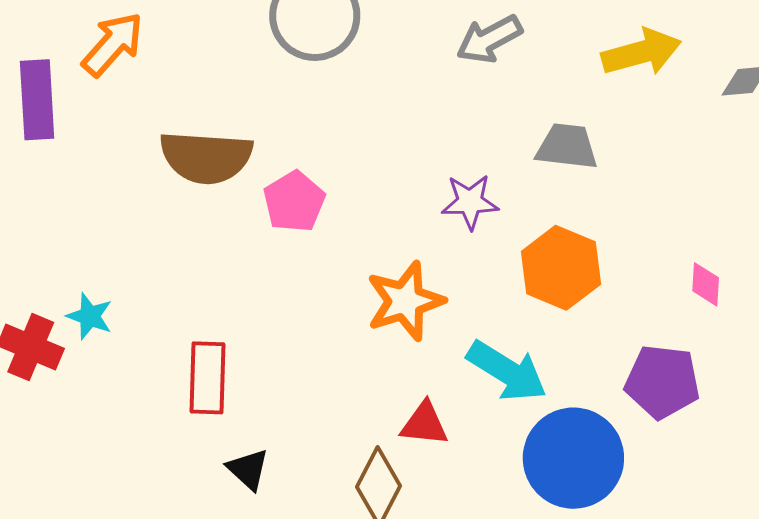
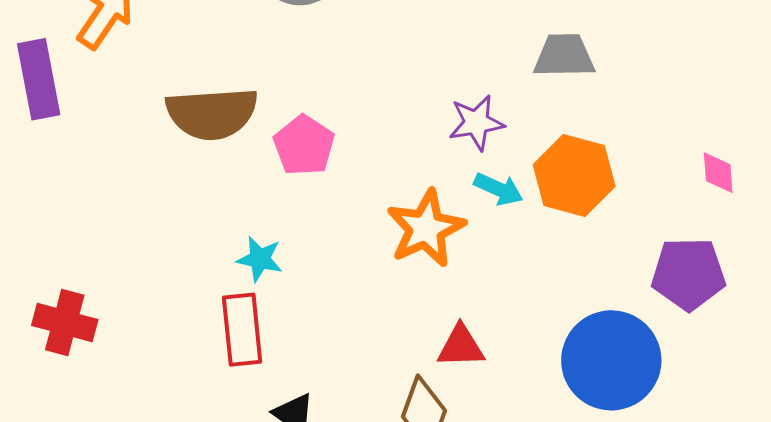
cyan star: (90, 316) -> (260, 259), moved
cyan arrow: (507, 371) -> (499, 189), moved, size x0.6

